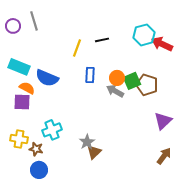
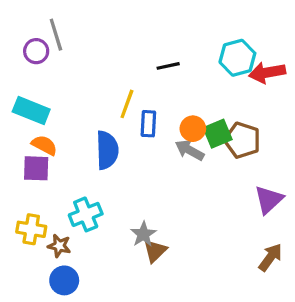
purple circle: (13, 26) -> (36, 51), moved
red arrow: (162, 44) -> (267, 73), turned -35
yellow line: (77, 48) -> (127, 104), moved
blue semicircle: (47, 78) -> (107, 150), moved, turned -115

